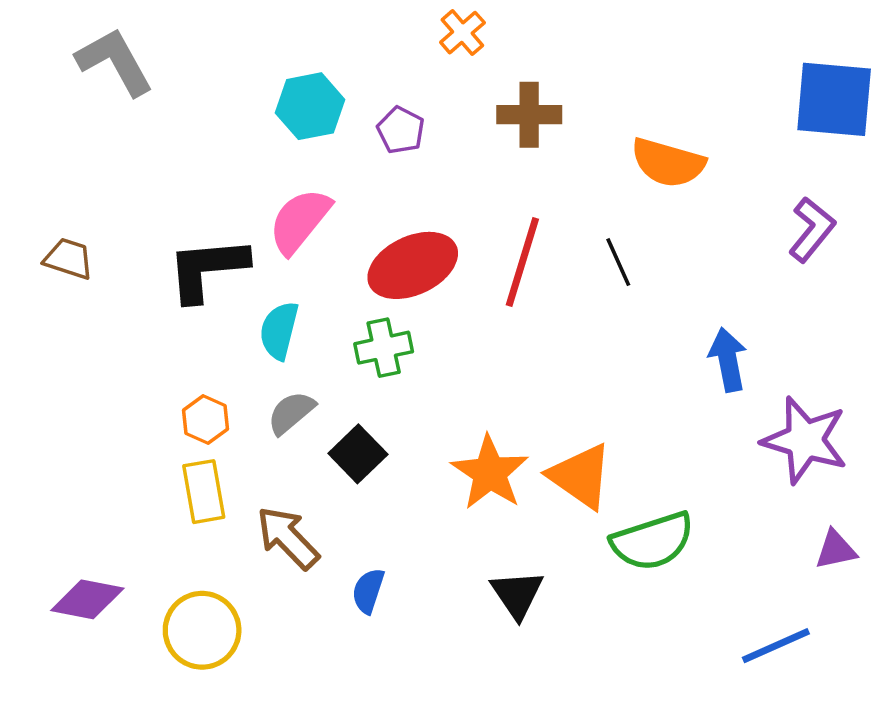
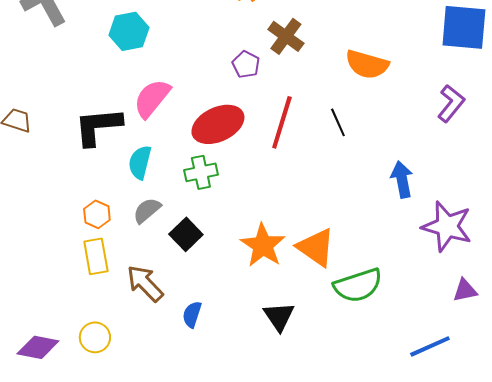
cyan hexagon: (310, 106) -> (129, 31), moved
brown cross: (529, 115) -> (286, 36), turned 36
purple pentagon: (401, 130) -> (246, 64), moved
purple diamond: (87, 599) -> (38, 347), moved
yellow circle: (202, 630) -> (95, 337), size x0.7

